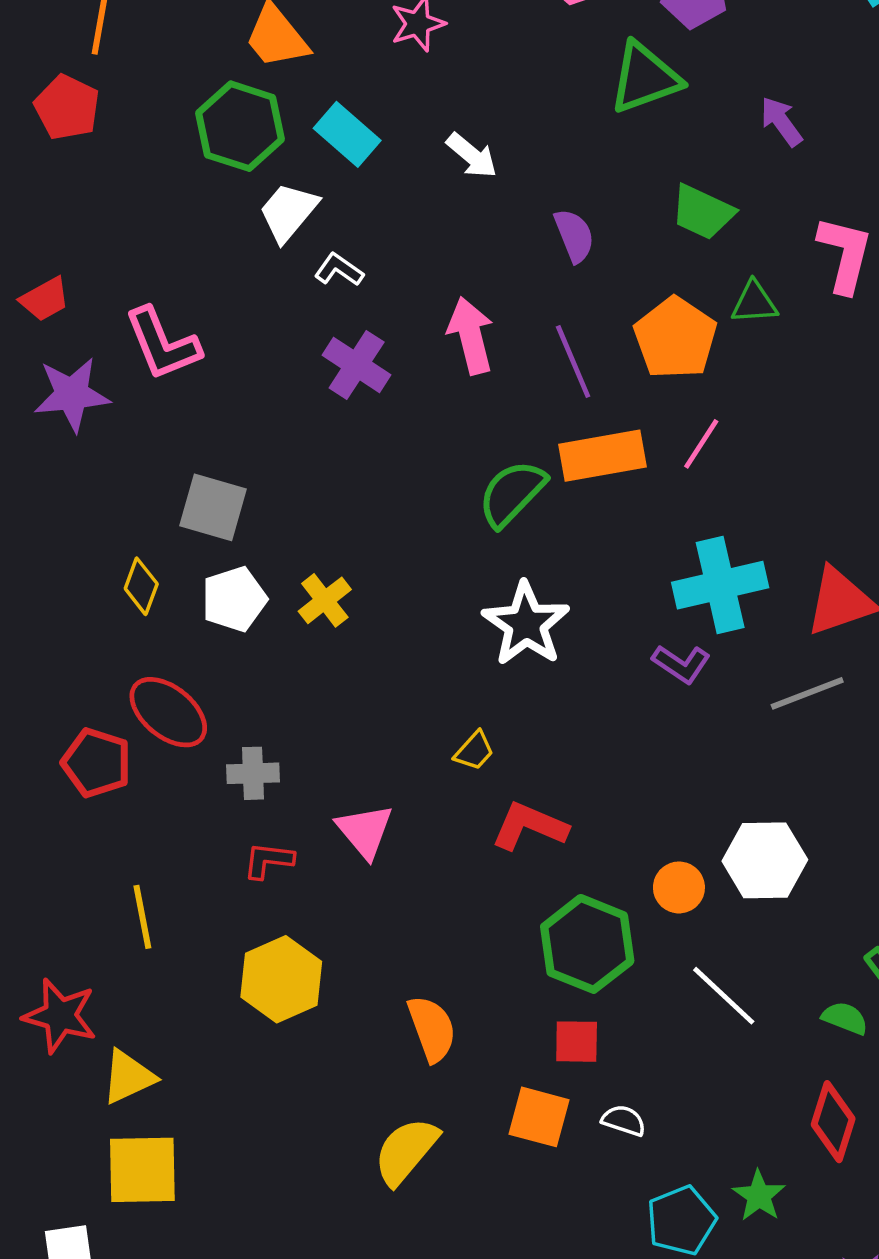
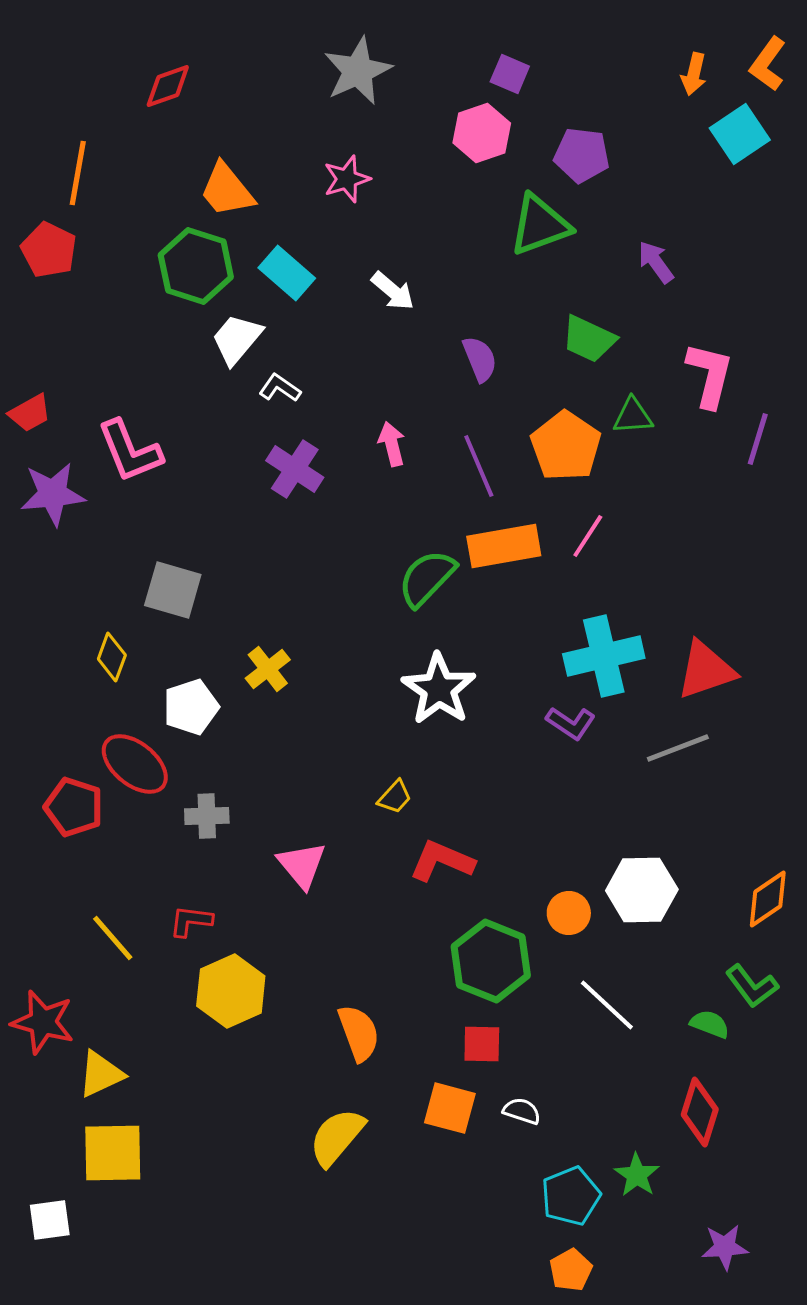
pink arrow: (471, 336) -> (392, 444), size x0.7
white pentagon: (234, 599) -> (191, 707), moved
red L-shape: (268, 860) -> (191, 921), moved
yellow line: (142, 917) -> (113, 938), turned -30

